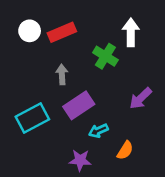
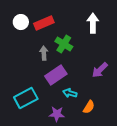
green cross: (105, 56) -> (64, 44), moved
cyan rectangle: (32, 118) -> (26, 98), moved
cyan arrow: (98, 131) -> (70, 93), turned 40

